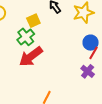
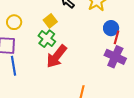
purple cross: (88, 71) -> (115, 57), size x1.5

